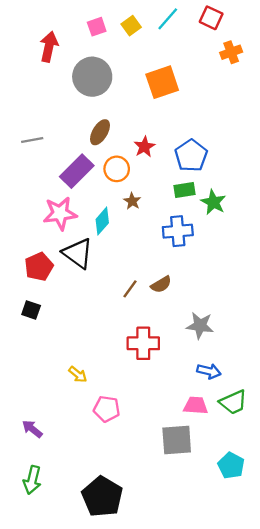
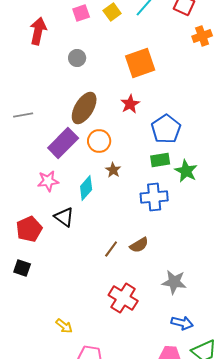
gray circle: (92, 77) -> (77, 58), size x0.5
brown ellipse: (100, 132) -> (84, 108), size x1.4
red star: (144, 147) -> (130, 104), moved
pink star: (60, 213) -> (48, 181), size x0.7
black triangle: (78, 253) -> (64, 217), size x0.7
red cross: (143, 343) -> (123, 298), turned 32

